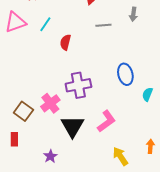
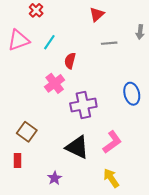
pink cross: (50, 103) -> (55, 83), moved
black triangle: (72, 126) -> (77, 147), turned -35
yellow arrow: (120, 156) -> (111, 178), moved

